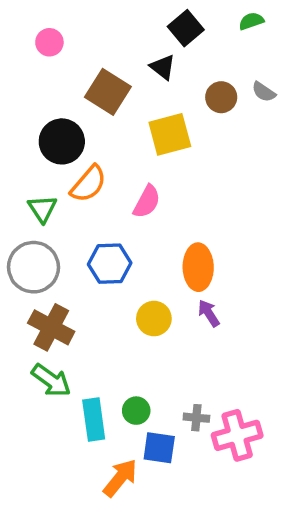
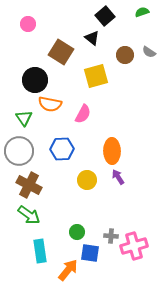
orange semicircle: (88, 184) -> (50, 104), turned 60
cyan rectangle: (94, 419) -> (40, 251), moved

